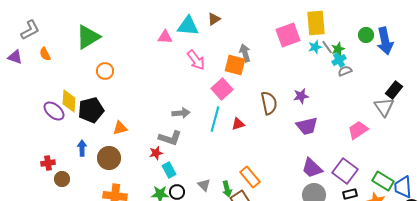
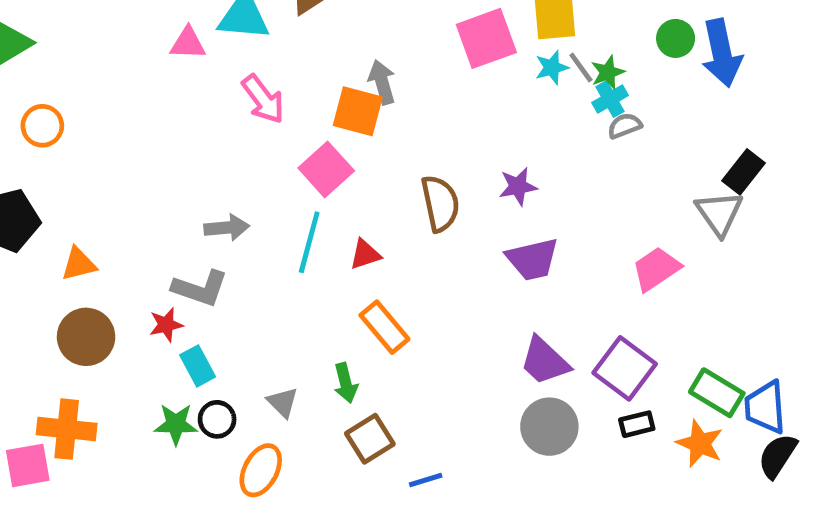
brown circle: (109, 158) -> (86, 337), moved
orange rectangle: (250, 177) -> (384, 327), moved
green arrow: (227, 189) -> (346, 383), moved

